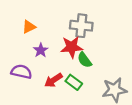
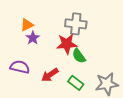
purple star: (41, 50) -> (33, 38), moved
green rectangle: (74, 82) -> (76, 83), moved

